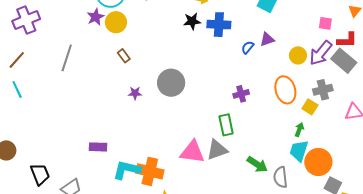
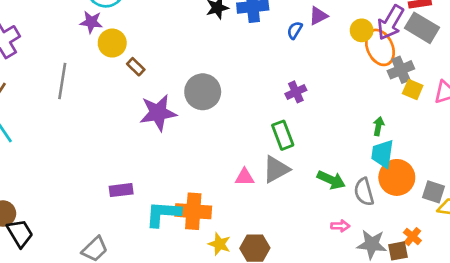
purple star: (96, 17) -> (91, 22), turned -30
yellow circle: (116, 22) -> (112, 43), moved
orange ellipse: (285, 90) -> (380, 47), moved
purple star: (135, 93) -> (158, 113), size x2.0
yellow square: (310, 107) -> (413, 90), moved
pink triangle: (192, 152) -> (245, 177), size x0.6
orange circle: (318, 162) -> (397, 177), moved
black trapezoid: (40, 174) -> (20, 233), moved

